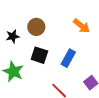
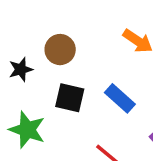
blue rectangle: (68, 58) -> (120, 98), turned -72

